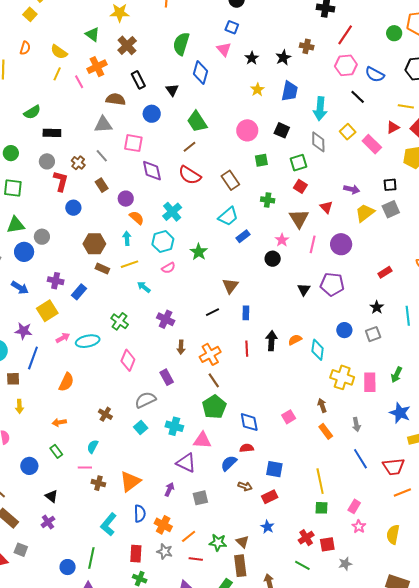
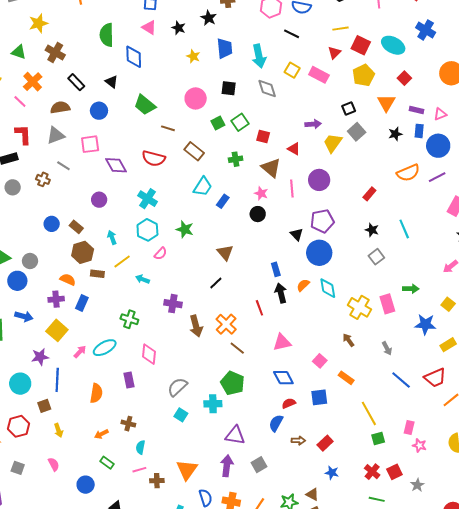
brown line: (190, 147) -> (168, 128), moved, turned 72
green square: (298, 163) -> (240, 122), moved
red L-shape: (61, 181) -> (23, 134), moved
brown rectangle: (102, 185) -> (76, 227), moved
orange semicircle: (137, 218) -> (68, 279), moved
blue rectangle: (246, 313) -> (276, 269), moved
blue circle: (344, 330) -> (319, 253), moved, size x1.6
brown arrow: (181, 347) -> (196, 326), size x1.5
green arrow: (396, 375) -> (411, 289), turned -98
purple rectangle: (167, 377) -> (129, 380), moved, turned 35
yellow cross: (342, 377) -> (359, 307), turned 30
green pentagon: (214, 407) -> (233, 383), moved
brown cross: (105, 414) -> (128, 424), moved
orange rectangle: (326, 431) -> (346, 378), moved
pink triangle: (202, 440) -> (282, 342), moved
blue square: (274, 469) -> (319, 397), moved
purple arrow: (169, 489) -> (227, 466), size x1.5

